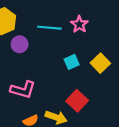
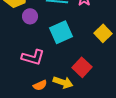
cyan square: (72, 62) -> (61, 32), moved, size x1.6

